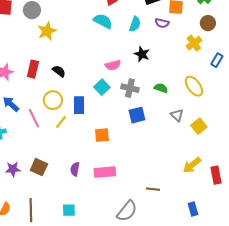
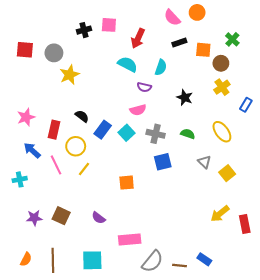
purple semicircle: (162, 23) -> (144, 87), moved
brown circle: (208, 23) -> (221, 63), moved
black star: (142, 54) -> (185, 97), moved
red rectangle: (33, 69) -> (54, 130), moved
blue rectangle: (79, 105) -> (103, 130), moved, turned 36
purple semicircle: (75, 169) -> (99, 218), turned -64
pink rectangle: (105, 172) -> (130, 240), moved
brown line: (153, 189) -> (179, 266), moved
blue rectangle: (193, 209) -> (204, 259), moved, turned -40
cyan square: (69, 210) -> (92, 260), size x1.5

